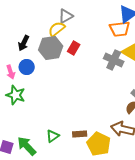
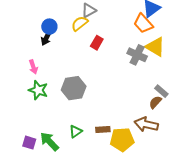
orange trapezoid: (120, 29) -> (143, 24), turned 55
gray hexagon: (51, 48) -> (74, 88), moved
blue circle: (27, 67) -> (49, 27), moved
yellow pentagon: (99, 144) -> (122, 140), turned -30

